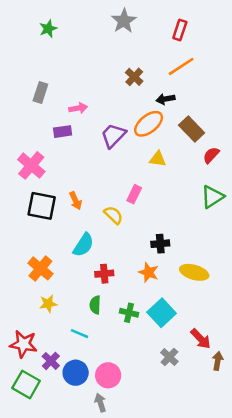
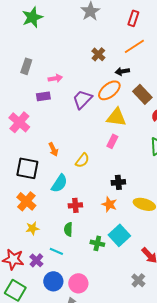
green star: (48, 29) -> (32, 17), size x1.5
yellow triangle: (158, 159) -> (116, 117), size x1.5
pink rectangle: (134, 194) -> (112, 141), moved
black square: (42, 206) -> (27, 168), moved
yellow semicircle: (113, 215) -> (82, 160), turned 84
green cross: (129, 313) -> (97, 243), moved
gray cross: (169, 357) -> (138, 280), moved
purple cross: (51, 361) -> (36, 260), moved

